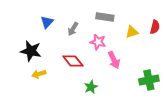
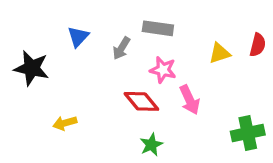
gray rectangle: (105, 17) -> (158, 28), moved
black star: (31, 51) -> (32, 68), moved
red diamond: (73, 61) -> (141, 101), moved

